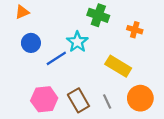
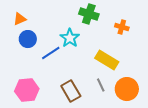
orange triangle: (22, 12) -> (20, 19), moved
pink hexagon: (44, 99) -> (27, 90), moved
gray line: (107, 101) -> (101, 85), moved

